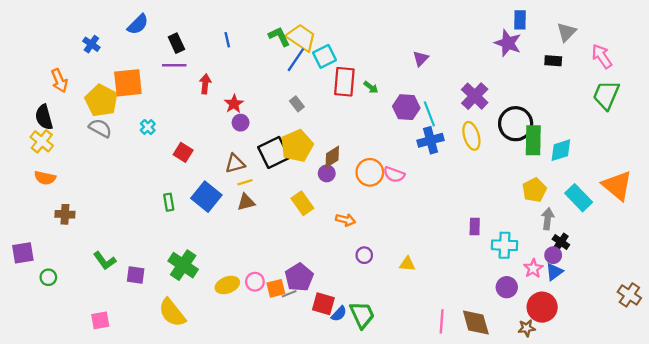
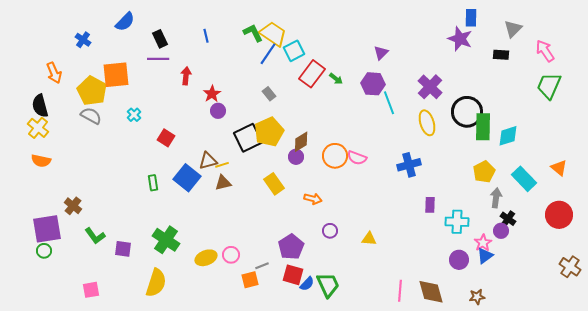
red rectangle: (344, 82) -> (312, 74), turned 32
purple hexagon: (406, 107) -> (373, 84), moved
blue cross: (431, 140) -> (409, 165), moved
brown triangle: (235, 163) -> (208, 161), moved
orange triangle: (617, 186) -> (559, 168), size x0.6
brown cross: (65, 214) -> (73, 206), moved, turned 36
purple square: (23, 253) -> (47, 229), moved, size x1.4
blue triangle: (554, 272) -> (485, 256), moved
purple pentagon: (299, 277) -> (291, 247), moved
orange square: (276, 288) -> (250, 280), moved
red circle: (542, 307) -> (559, 215), moved
yellow semicircle: (172, 313) -> (156, 283), turned -124

